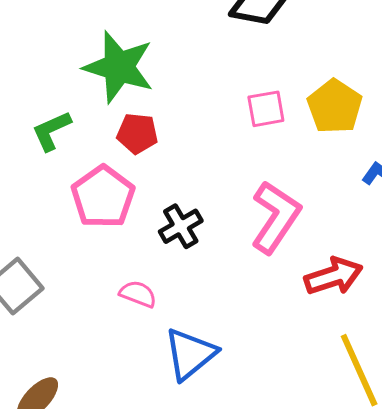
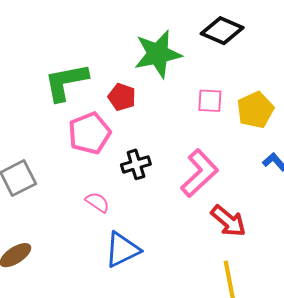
green star: (119, 67) -> (158, 54), moved, turned 30
green L-shape: (51, 131) -> (66, 82), size x1.6
red arrow: (334, 276) -> (228, 221), turned 45

